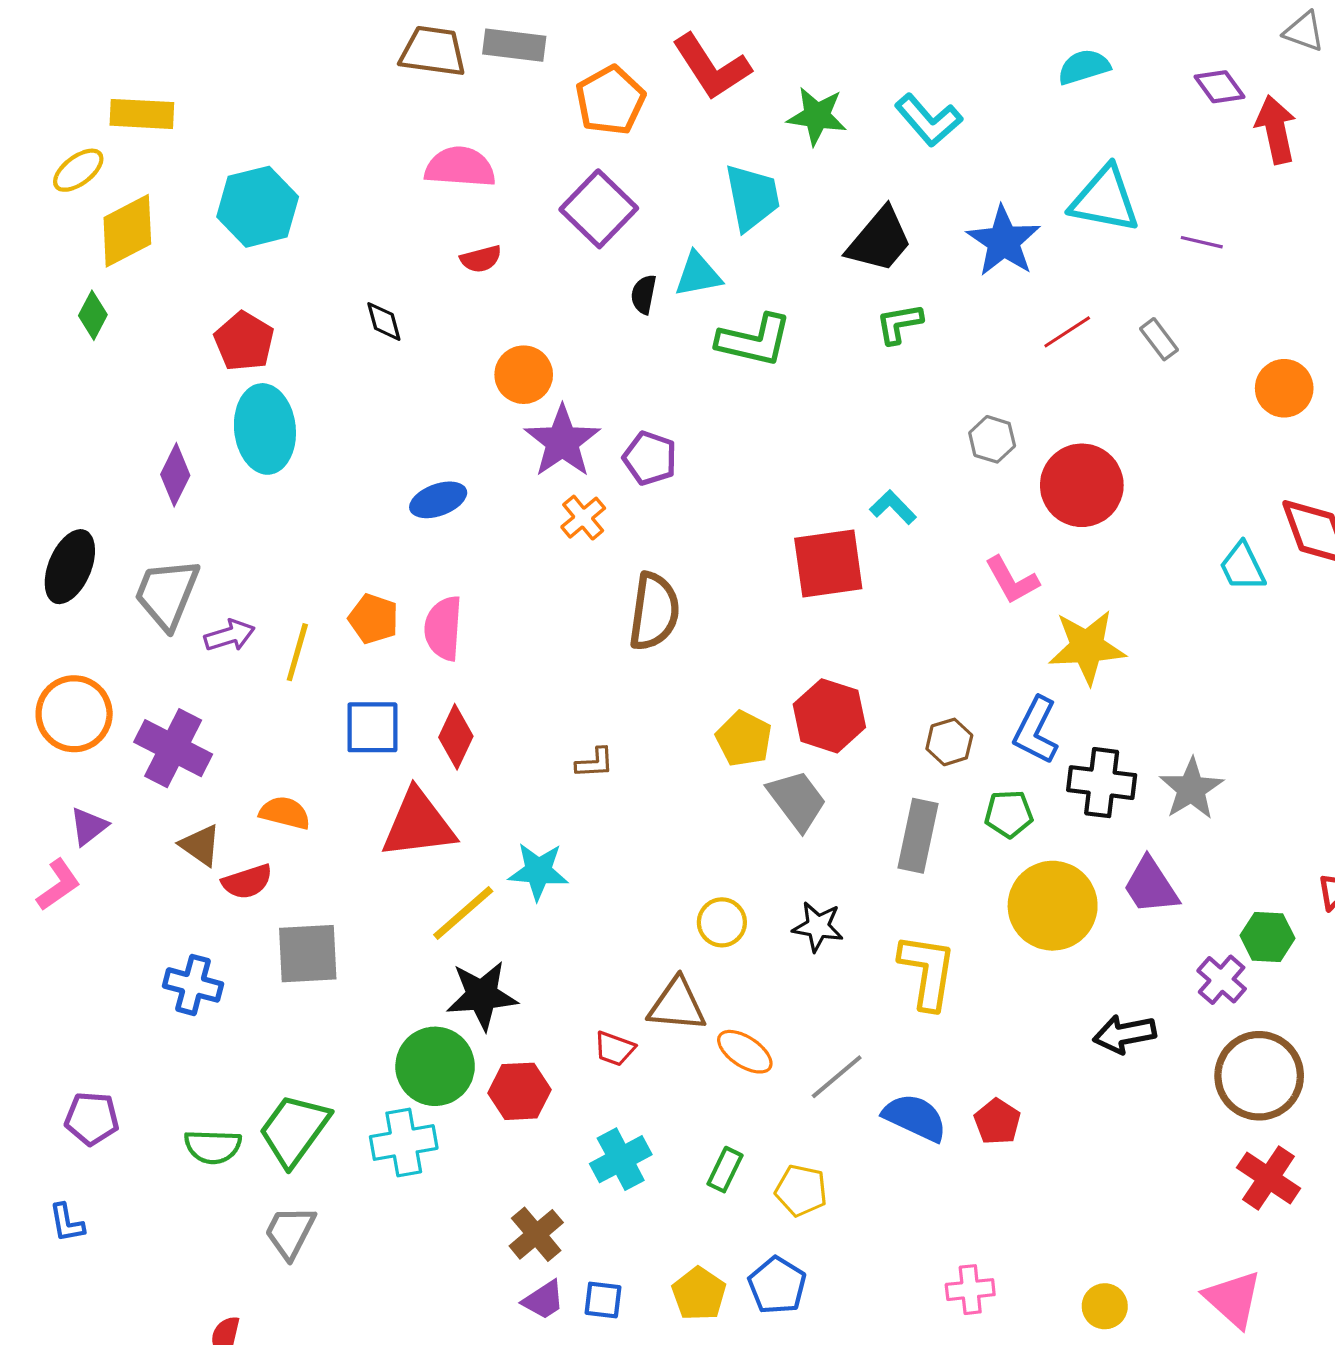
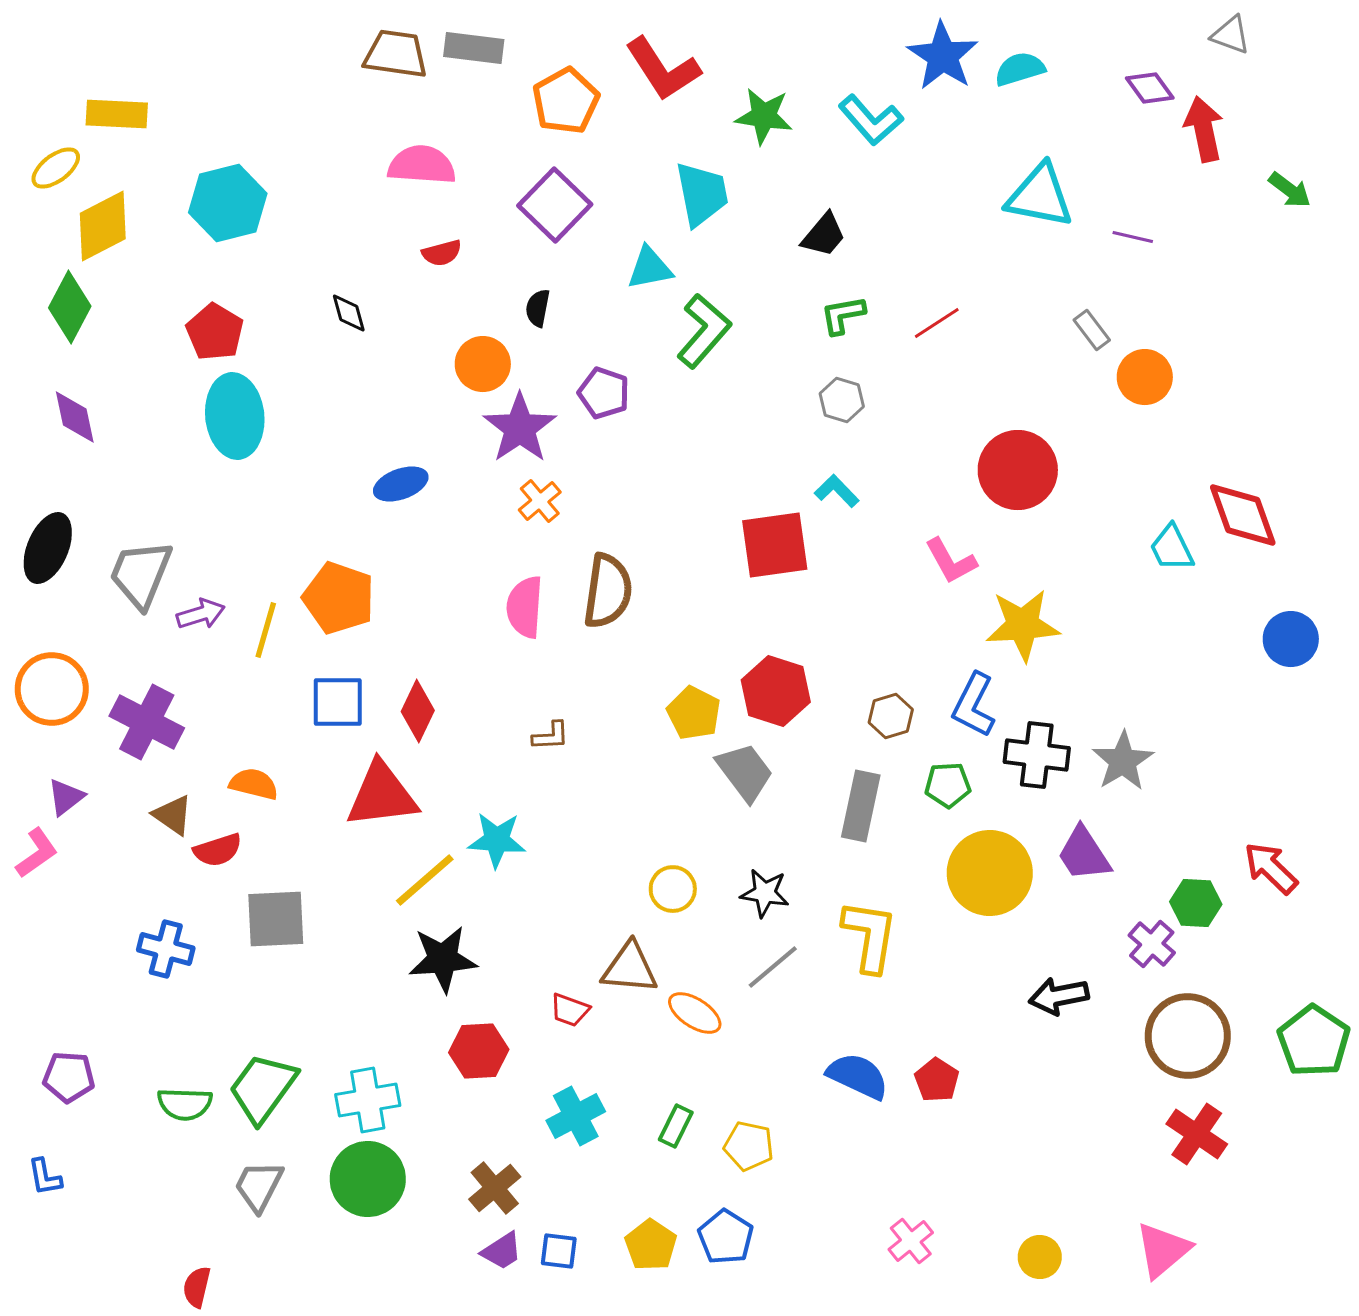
black trapezoid: (879, 240) -> (824, 235), size x0.7
blue star: (1004, 241) -> (943, 56), moved
black semicircle: (644, 294) -> (538, 308), moved
green diamond: (93, 315) -> (70, 307), size x1.5
red line: (1067, 332) -> (937, 323), moved
green L-shape: (754, 340) -> (704, 331), turned -62
orange circle: (1284, 388) -> (1145, 377), moved
gray hexagon: (992, 439) -> (842, 400), moved
purple pentagon: (650, 458) -> (604, 393), moved
purple diamond: (175, 475) -> (75, 417), moved, turned -38
orange pentagon: (373, 619) -> (339, 598), size x1.5
pink semicircle: (443, 628) -> (525, 607), moved
green circle: (435, 1066) -> (368, 1179), moved
gray line: (837, 1077) -> (773, 967), moved
pink cross: (970, 1290) -> (911, 1241), turned -33
pink triangle: (1233, 1299) -> (1163, 1250), turned 38

